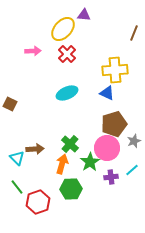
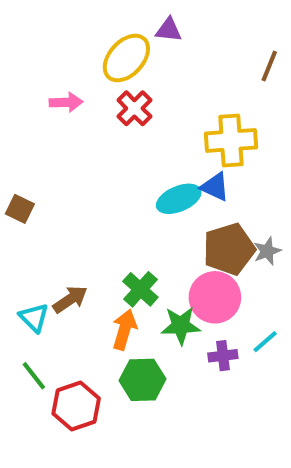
cyan ellipse: (67, 93) -> (179, 199), moved
gray star: (134, 141) -> (267, 251), moved
brown arrow: (35, 149) -> (70, 299), turned -30
green star: (90, 162) -> (181, 326), turned 30

